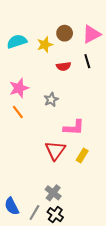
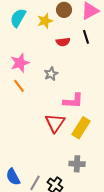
cyan semicircle: (17, 41) -> (18, 18), turned -42
yellow rectangle: (82, 156) -> (81, 128), size x1.5
gray cross: (53, 193) -> (77, 164), moved, turned -35

